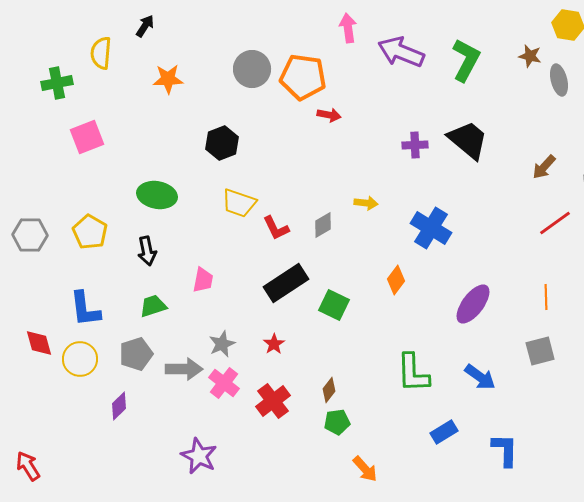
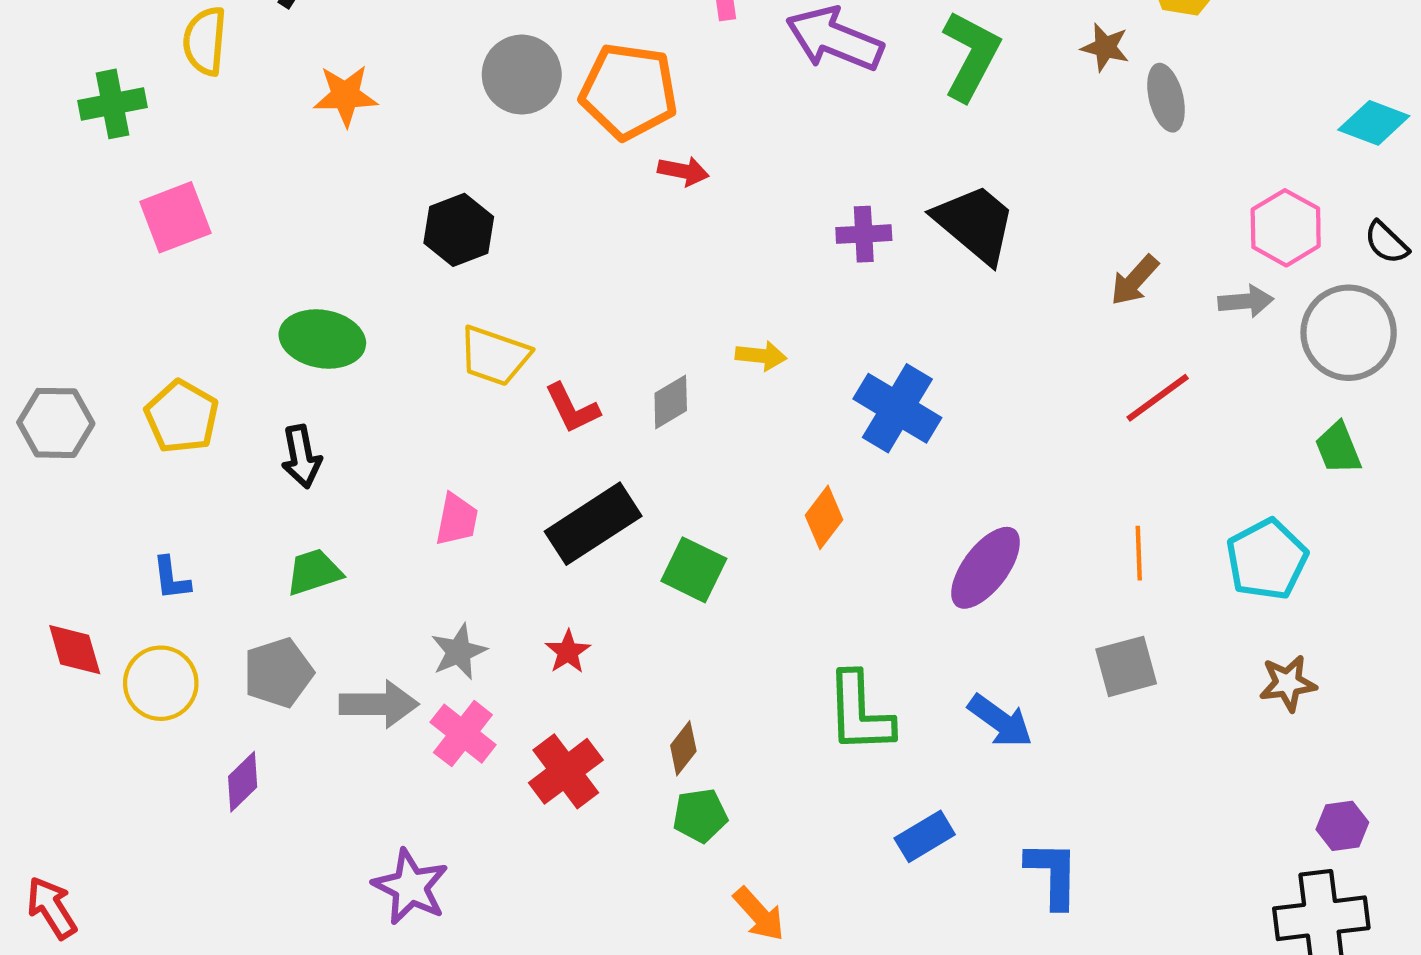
pink trapezoid: (203, 280) -> (457, 519), moved
blue L-shape: (85, 309) -> (171, 578), size x0.6

